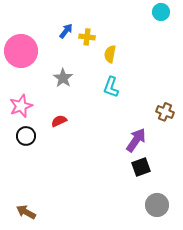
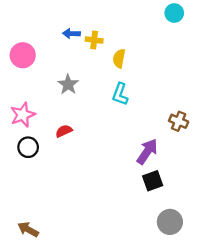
blue arrow: (66, 31) -> (71, 34), turned -126
pink circle: (21, 51) -> (23, 55), size x0.7

